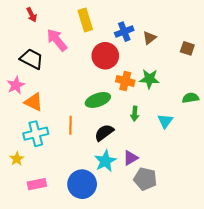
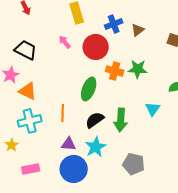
pink arrow: (57, 40) -> (65, 42), moved, size x0.6
green ellipse: (98, 100) -> (89, 89), turned -50
green arrow: (135, 114) -> (121, 120), moved, size x1.6
purple triangle: (130, 158) -> (69, 144), moved, turned 35

